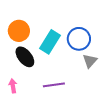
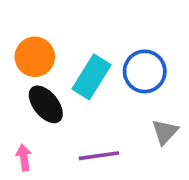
gray triangle: (90, 61) -> (165, 132), moved

